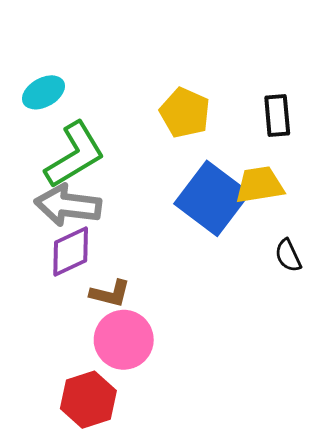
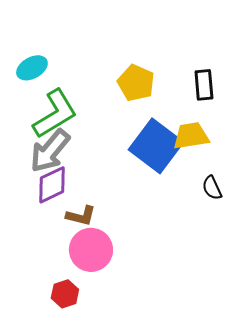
gray arrow: (68, 205) -> (50, 151), turned -57
red hexagon: (88, 400) -> (65, 294), size x0.7

